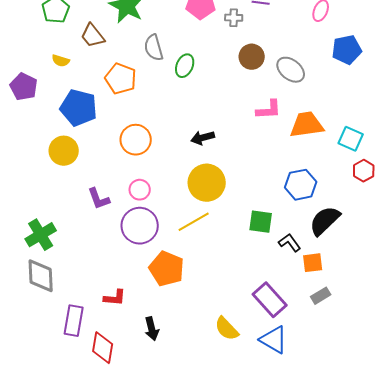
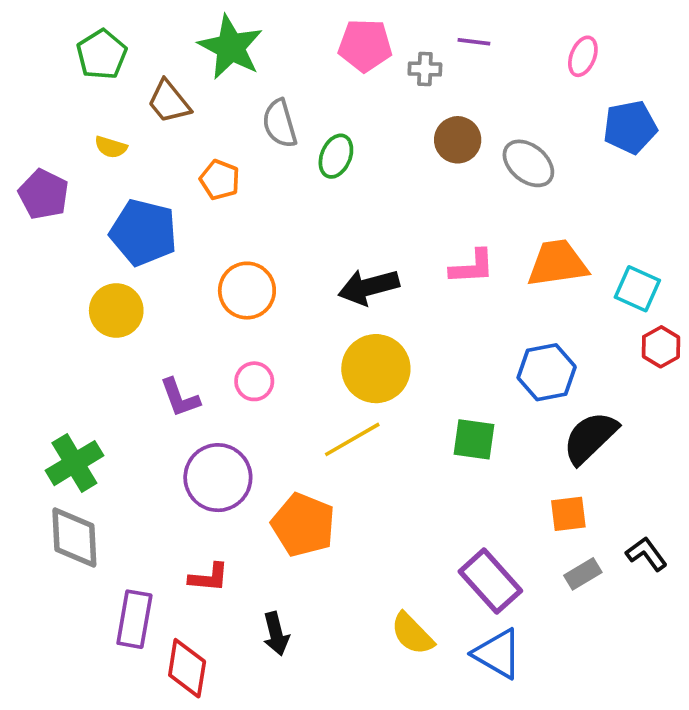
orange pentagon: (121, 79) -> (220, 180), size x0.7
pink L-shape: (269, 110) -> (472, 267), moved
black arrow: (203, 138) -> (369, 287), size x1.4
purple circle: (140, 226) -> (218, 478), moved
black L-shape: (290, 243) -> (646, 554), moved

